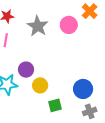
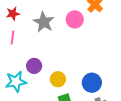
yellow circle: (40, 85) -> (58, 79), moved

